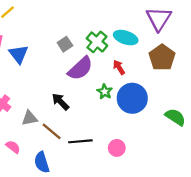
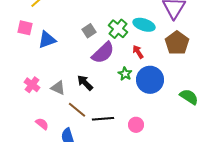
blue triangle: (19, 54) -> (47, 40), turned 48
gray triangle: (30, 118) -> (58, 88), moved, turned 35

